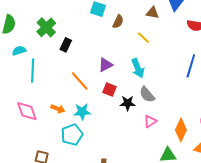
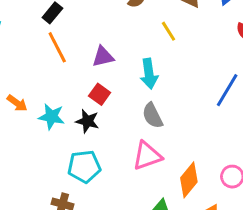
orange line: (80, 81) -> (57, 47), moved
black star: (128, 103) -> (87, 121), moved
pink triangle: (150, 121) -> (147, 156), size x1.5
cyan pentagon: (72, 135) -> (84, 167), moved

